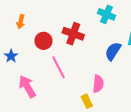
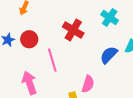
red circle: (43, 41) -> (29, 39), moved
pink arrow: (27, 86) -> (29, 83), moved

